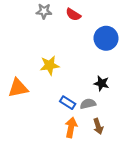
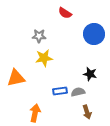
gray star: (44, 11) -> (39, 36), moved
blue rectangle: (68, 103) -> (60, 91), turned -40
orange arrow: (71, 127) -> (35, 113), moved

